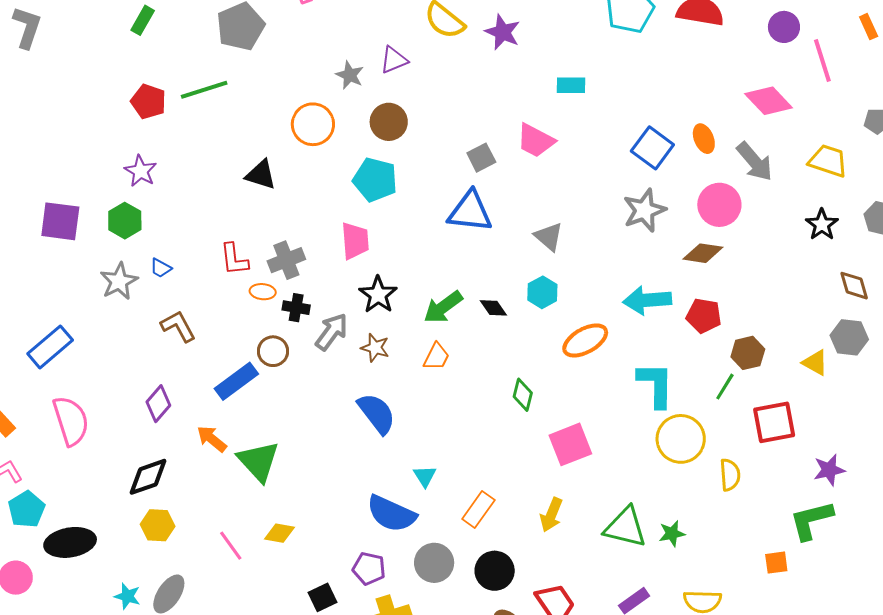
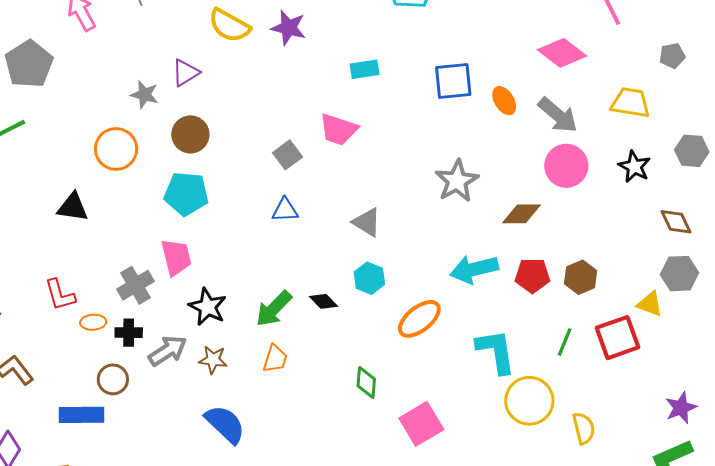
blue square: (652, 148) -> (453, 81), moved, turned -33
pink circle: (719, 205) -> (566, 166), moved
blue triangle: (470, 212) -> (285, 210), size x0.6
gray cross: (286, 260) -> (135, 285), moved
gray arrow: (332, 332) -> (168, 351), turned 30
brown hexagon: (748, 353) -> (581, 277), moved
blue rectangle: (236, 381) -> (82, 415), turned 45
red square: (774, 422) -> (617, 338), moved

